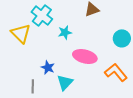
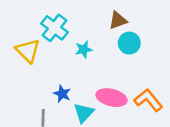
cyan circle: (122, 38) -> (129, 43), moved
pink ellipse: (85, 56) -> (112, 98), moved

